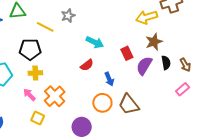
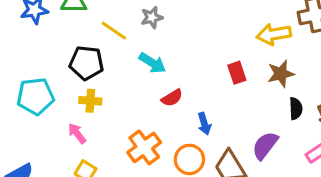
cyan arrow: (95, 42) -> (152, 63), moved
red rectangle: (127, 53) -> (237, 73), moved
purple semicircle: (144, 66) -> (265, 145), moved
orange cross: (55, 96) -> (144, 147), moved

